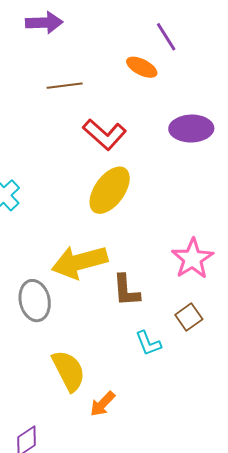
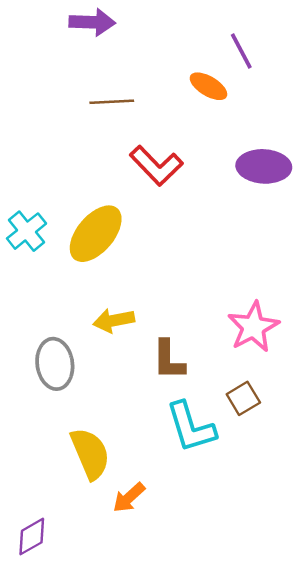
yellow ellipse: (110, 190) -> (96, 234), moved
yellow arrow: (80, 262) -> (114, 321), size x0.6
cyan L-shape: (148, 343) -> (191, 427), size x1.6

